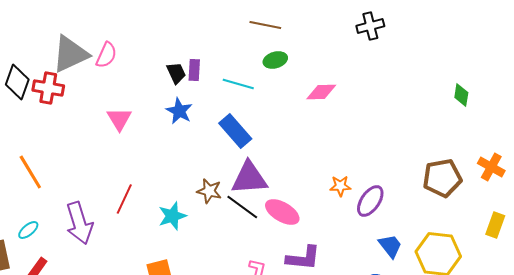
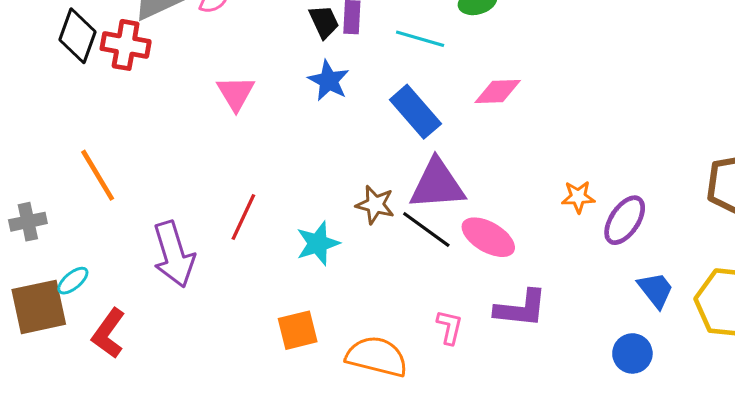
pink diamond: (321, 92) -> (498, 91), moved
cyan ellipse: (28, 230) -> (73, 281), moved

